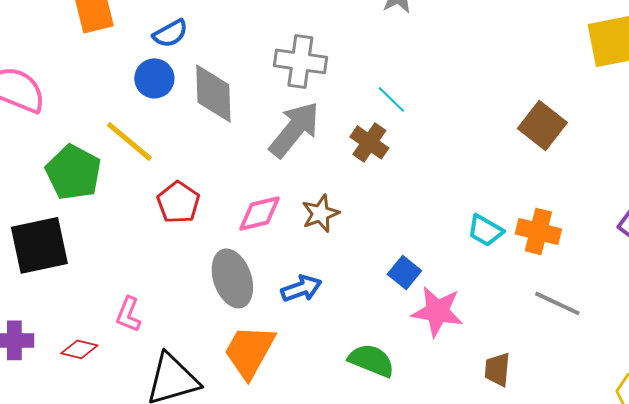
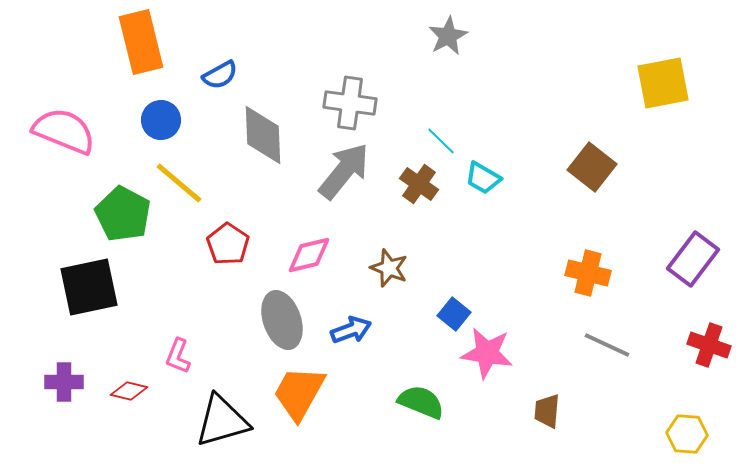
blue circle: (154, 78) -> (161, 120), moved
brown star: (320, 213) -> (389, 268), moved, turned -30
cyan trapezoid: (485, 230) -> (483, 178), moved

